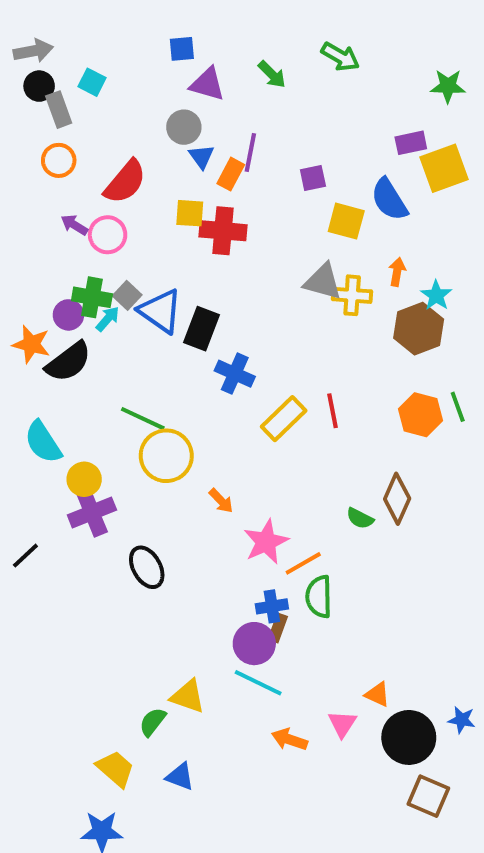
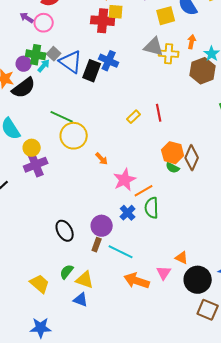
yellow square: (190, 213) -> (116, 12), moved
yellow square: (346, 221) -> (166, 16), turned -30
blue cross: (235, 374) -> (109, 61), moved
orange hexagon: (421, 415) -> (173, 153), moved
yellow rectangle: (284, 419) -> (134, 117), size x0.6
black ellipse: (147, 567) -> (65, 231), moved
blue cross: (272, 606) -> (128, 213), turned -35
brown rectangle: (278, 628) -> (97, 245), moved
purple circle: (254, 644) -> (102, 226), moved
yellow triangle: (188, 696) -> (85, 280), moved
orange arrow: (289, 739) -> (137, 281), size x1.4
yellow trapezoid: (115, 769) -> (40, 284), moved

